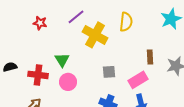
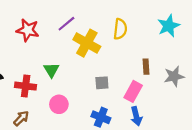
red star: (40, 23) -> (28, 30), size x1.5
pink rectangle: (138, 80) -> (133, 91), turned -30
pink circle: (68, 82) -> (59, 104), moved

